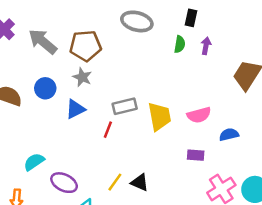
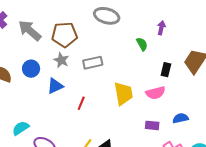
black rectangle: (191, 18) -> (166, 70), moved
green semicircle: (180, 44) -> (142, 44), moved, turned -40
purple arrow: (206, 46) -> (161, 28), moved
gray rectangle: (125, 106) -> (93, 63), moved
blue semicircle: (229, 135) -> (180, 118), moved

